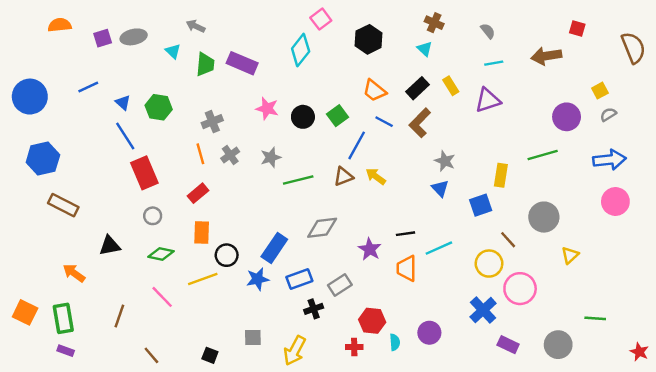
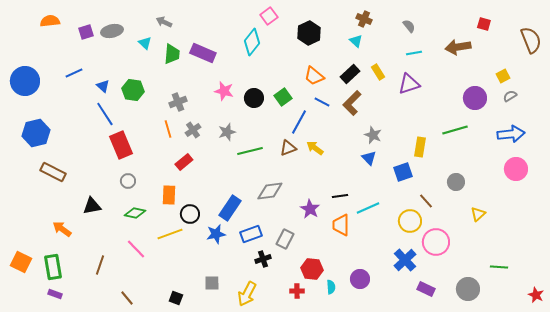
red rectangle: (198, 193) -> (184, 162), moved
gray circle: (544, 217) -> (456, 182), size x0.7
gray rectangle: (340, 285) -> (285, 239), turned -30

